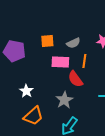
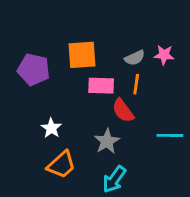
orange square: (47, 41) -> (82, 55), size x1.5
gray semicircle: (73, 43) -> (135, 58), moved

